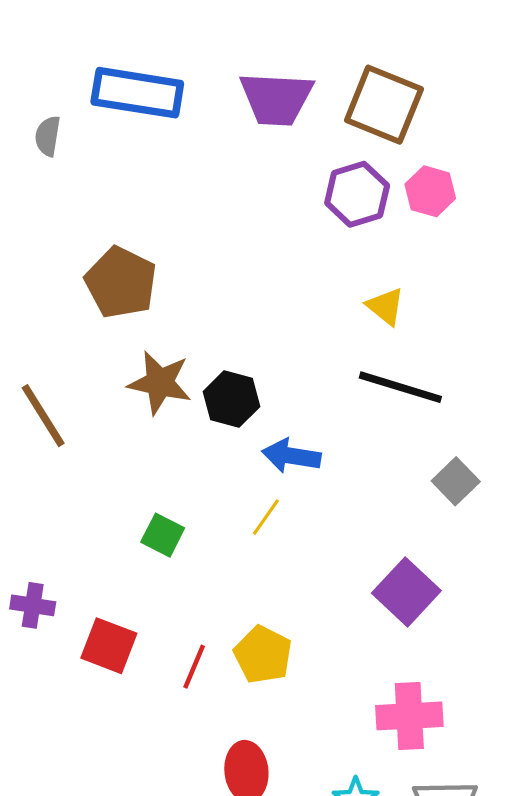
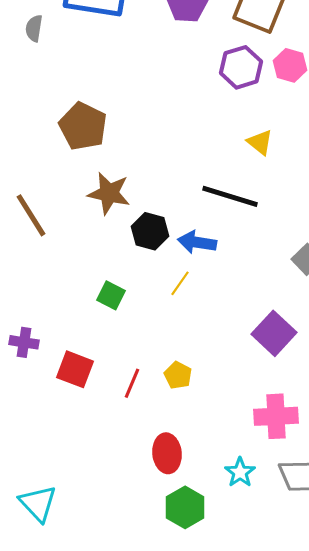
black line: (400, 387) -> (230, 196), moved
black hexagon: (231, 399) -> (150, 231), moved
yellow pentagon: (263, 655) -> (178, 375), size x0.7

